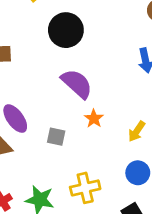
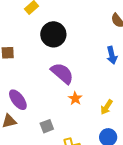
gray square: (56, 137) -> (47, 126), moved, turned -32

